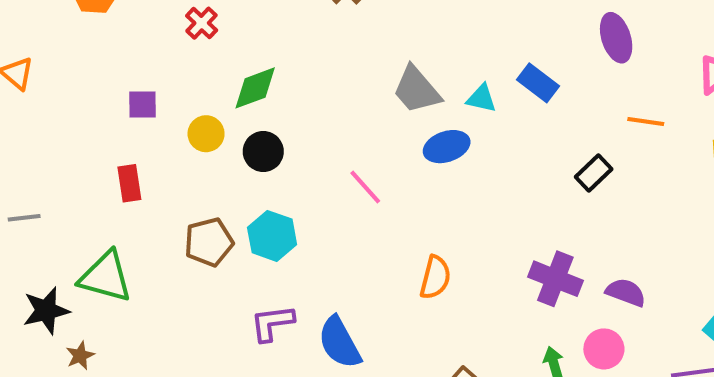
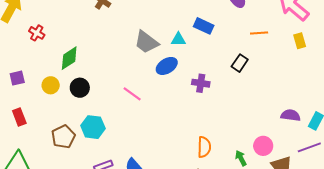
orange semicircle: (435, 277) -> (204, 147), moved
purple cross: (555, 279) -> (201, 83), moved, size x0.7
purple semicircle: (626, 292) -> (291, 115), moved

